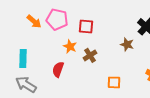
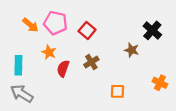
red square: (86, 26) -> (87, 30), turned 35
orange star: (70, 46) -> (49, 52), moved
red semicircle: (58, 69) -> (63, 69), moved

